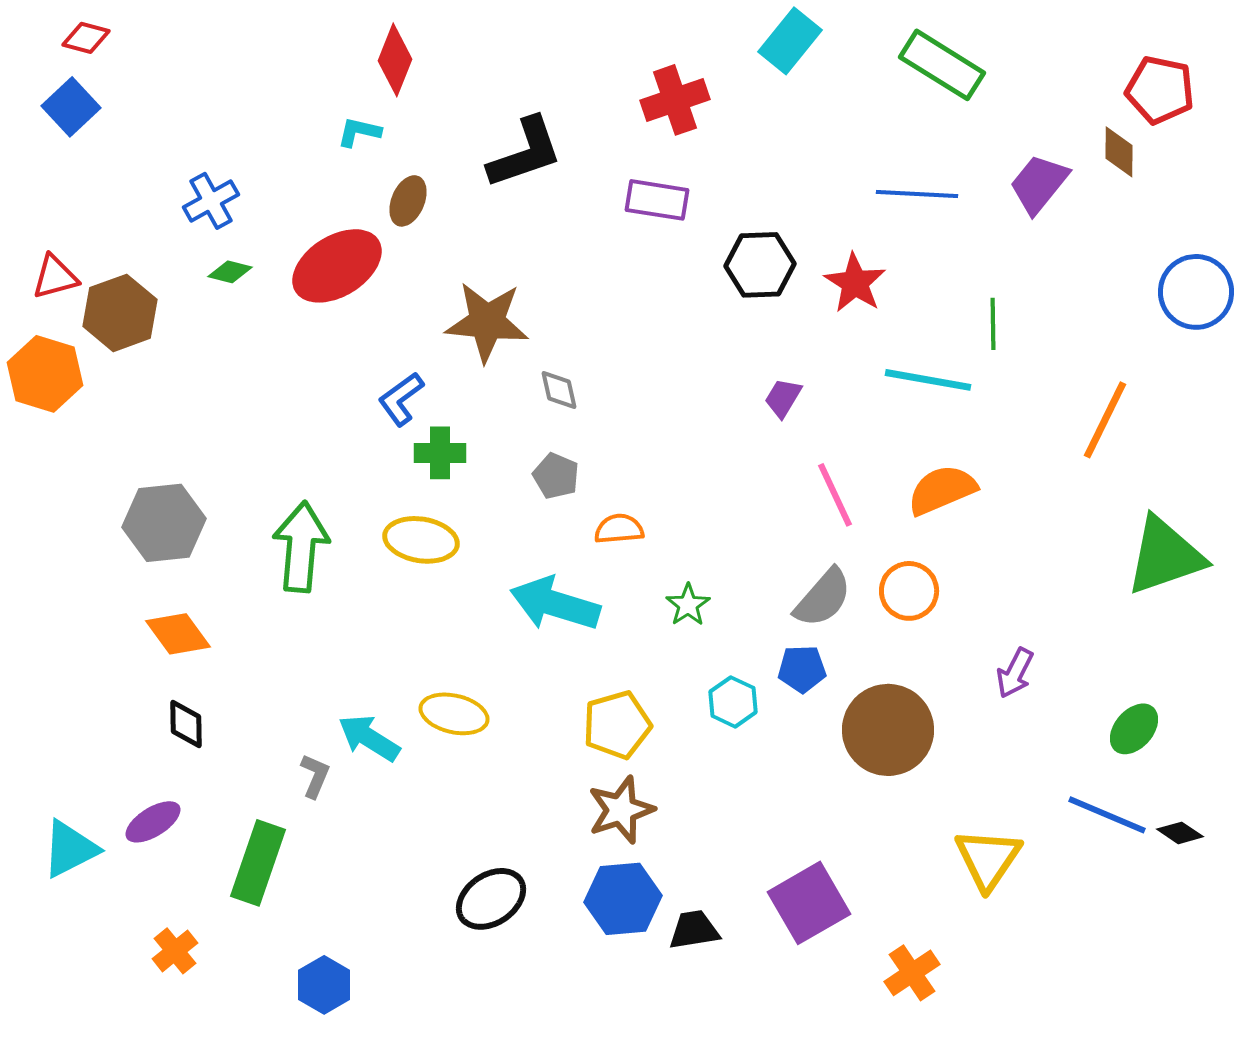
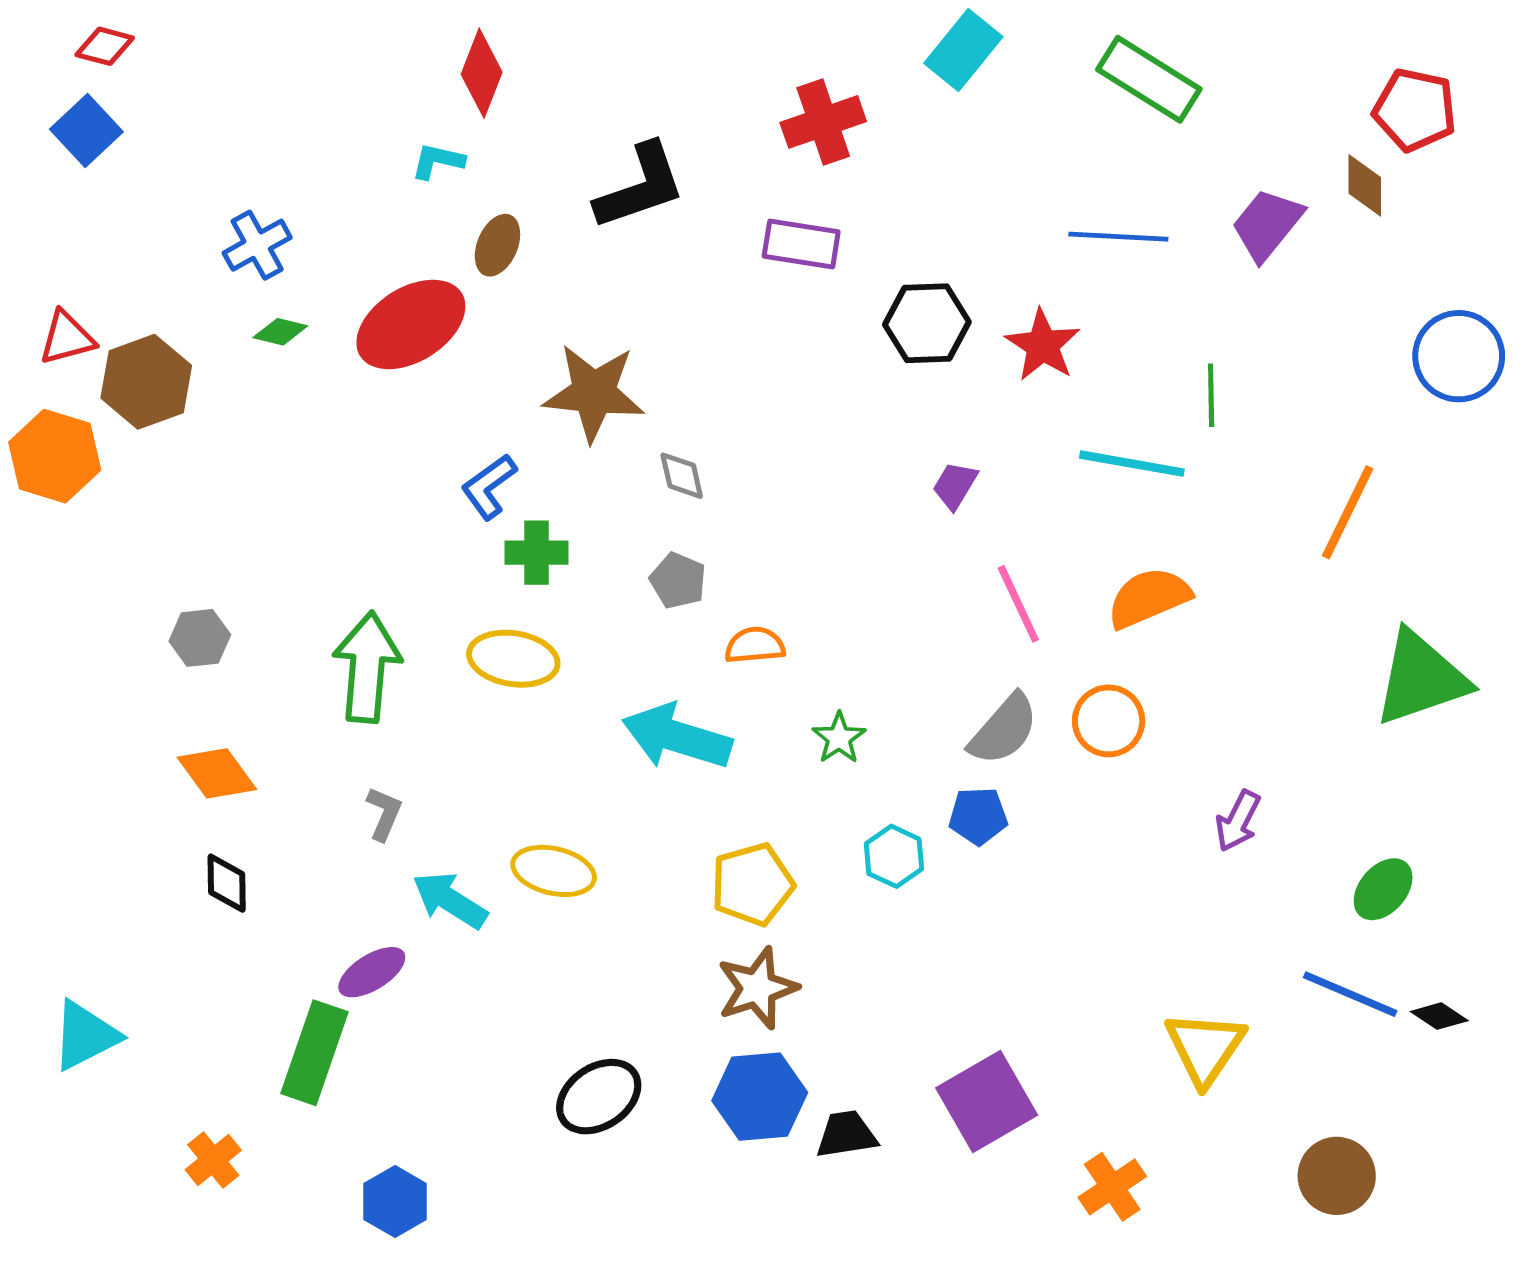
gray hexagon: (164, 523) -> (200, 638), size x0.6
brown circle: (888, 730) -> (1337, 1176), moved, size x0.7
gray L-shape: (315, 776) -> (384, 814), moved
purple ellipse: (153, 822) -> (372, 972), moved

